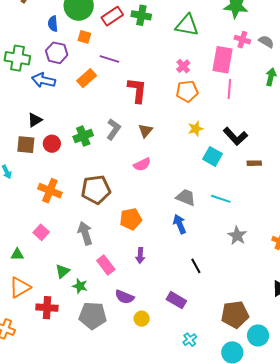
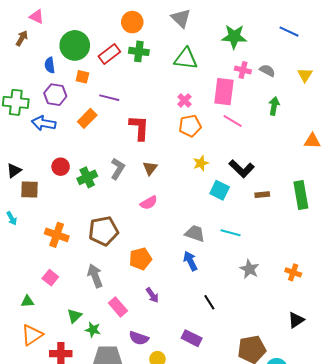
pink line: (229, 89) -> (233, 121), turned -60
black triangle: (35, 120) -> (14, 171), moved
red circle: (52, 144) -> (61, 167), moved
purple arrow: (140, 255) -> (152, 295), turned -35

